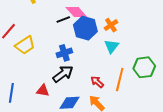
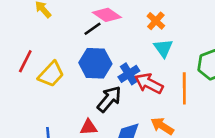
blue hexagon: (85, 28) -> (95, 63), moved
blue cross: (64, 53) -> (129, 74), moved
red arrow: (97, 82) -> (149, 83), moved, size x1.5

